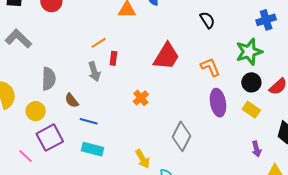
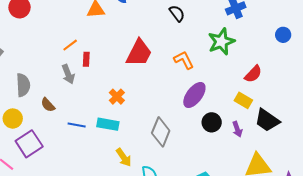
black circle: (251, 82) -> (212, 122), moved
purple ellipse: (218, 103) -> (194, 95), turned 52
yellow rectangle: (251, 110) -> (243, 100), moved
blue line: (89, 121) -> (77, 125), moved
cyan rectangle: (93, 149) -> (108, 124), moved
purple arrow: (256, 149) -> (237, 129), moved

